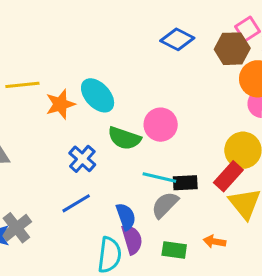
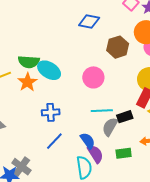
brown hexagon: (232, 49) -> (118, 47), moved
green semicircle: (124, 138) -> (29, 62), moved
blue cross: (82, 159) -> (51, 112), turned -30
black rectangle: (185, 183) -> (125, 117), moved

